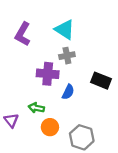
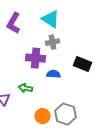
blue semicircle: (68, 92) -> (54, 74), turned -112
orange circle: (50, 127) -> (43, 116), moved

